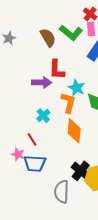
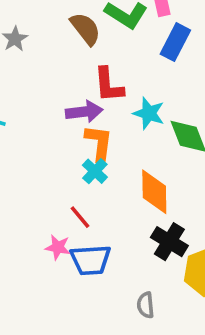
orange L-shape: (68, 103) -> (99, 143), moved
black cross: (81, 171) -> (169, 242), moved
gray semicircle: (62, 192) -> (146, 305), size x0.6

